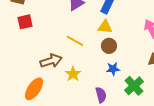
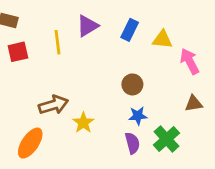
yellow triangle: (105, 27) -> (162, 40), moved
yellow line: (75, 41) -> (57, 42), moved, turned 54
purple semicircle: (101, 95) -> (132, 143), moved

